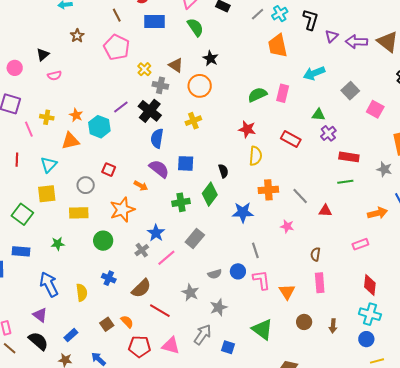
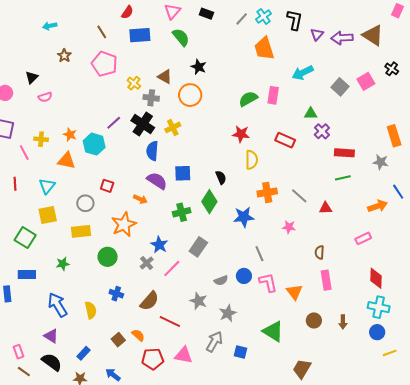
pink square: (375, 109) -> (366, 81), moved, turned 36
yellow cross: (193, 121) -> (173, 127), moved
orange triangle: (70, 141) -> (66, 161), turned 30

